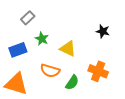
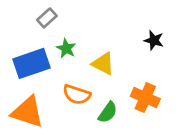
blue rectangle: (18, 50) -> (31, 63), size x1.4

